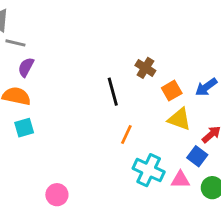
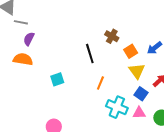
yellow triangle: (179, 119) -> (137, 71), turned 36
cyan square: (24, 128) -> (57, 79), moved
blue square: (197, 156) -> (141, 94), moved

